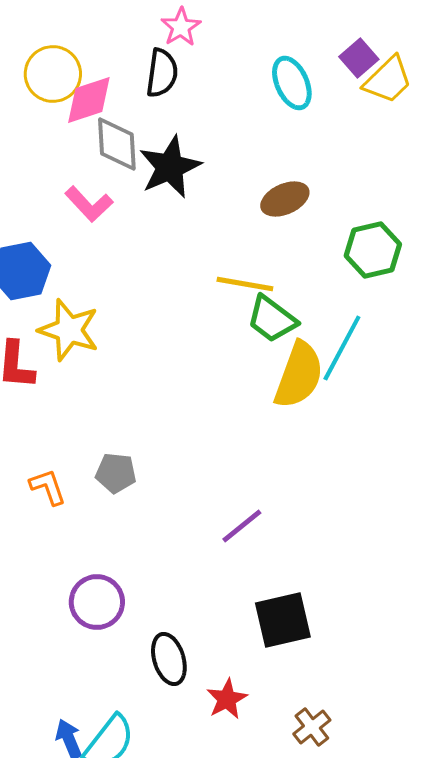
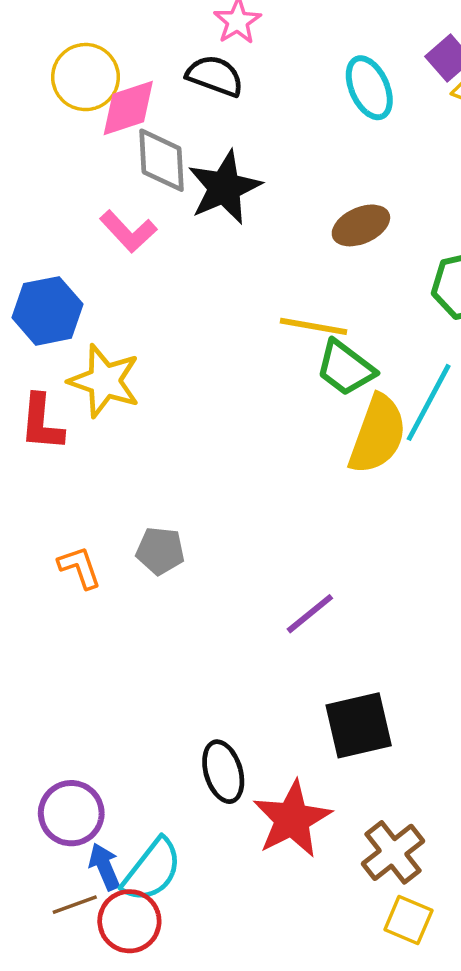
black semicircle: (162, 73) -> (215, 76), turned -78
purple circle: (97, 602) -> (71, 813), moved
red star: (227, 699) -> (292, 819), size x1.6
brown cross: (312, 727) -> (393, 852), size x1.4

